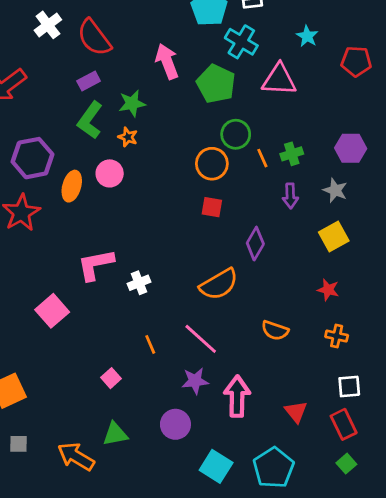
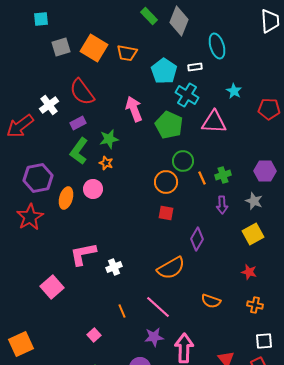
white cross: (48, 25) -> (49, 105), moved

